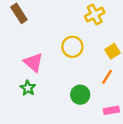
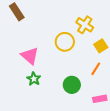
yellow cross: (95, 14) -> (85, 25), moved, turned -30
green star: (28, 88) -> (34, 79), moved

